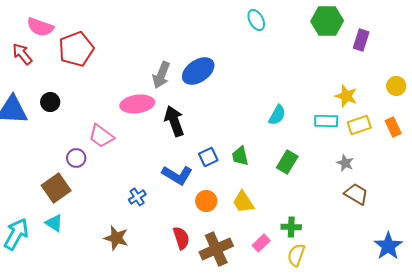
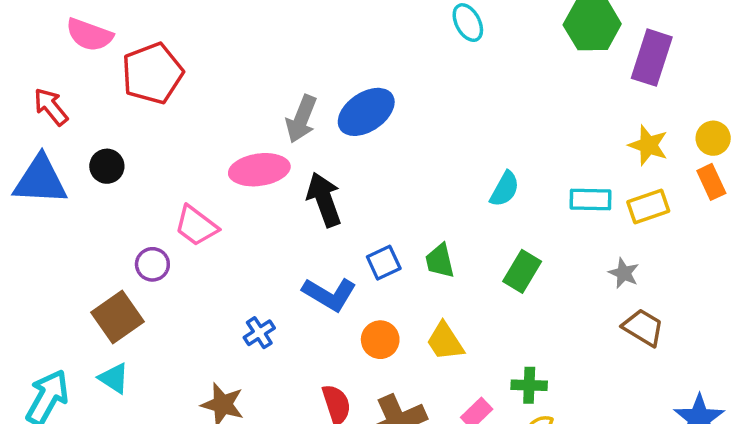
purple rectangle: (361, 40) -> (652, 58), size x1.4
red arrow: (22, 54) -> (51, 107), moved
yellow star: (346, 96) -> (648, 145), moved
orange rectangle: (393, 127) -> (711, 182), moved

